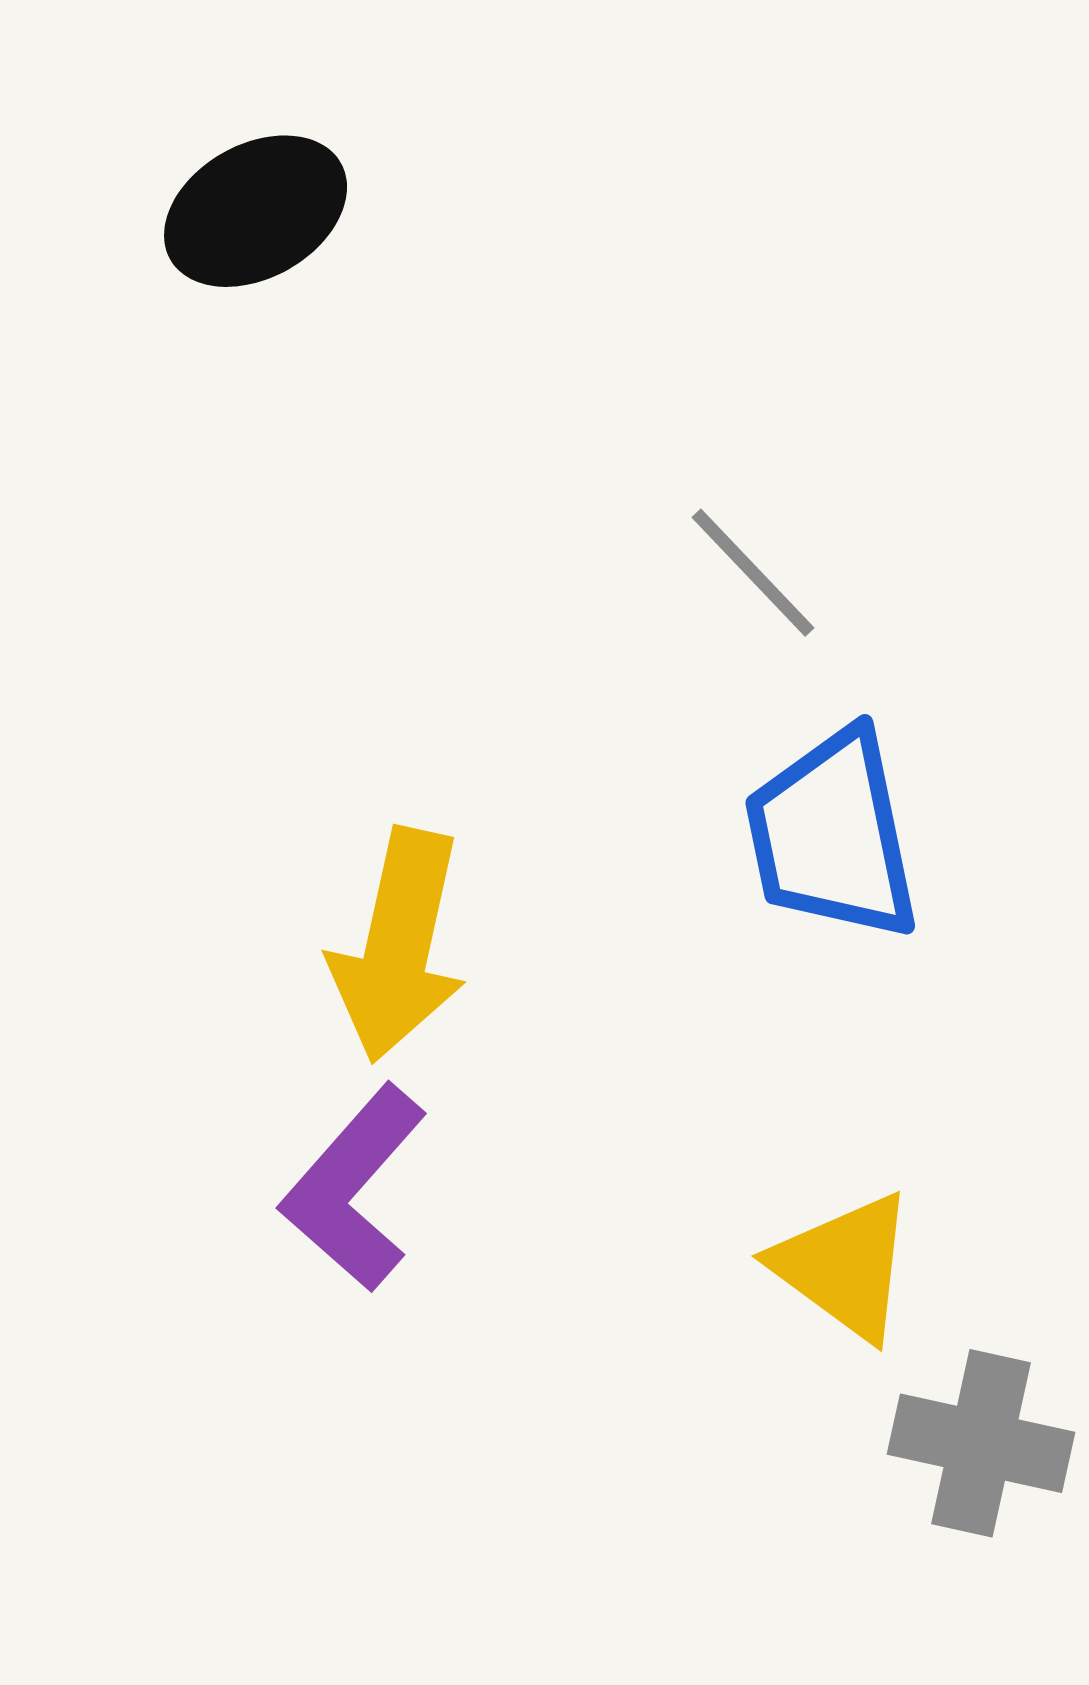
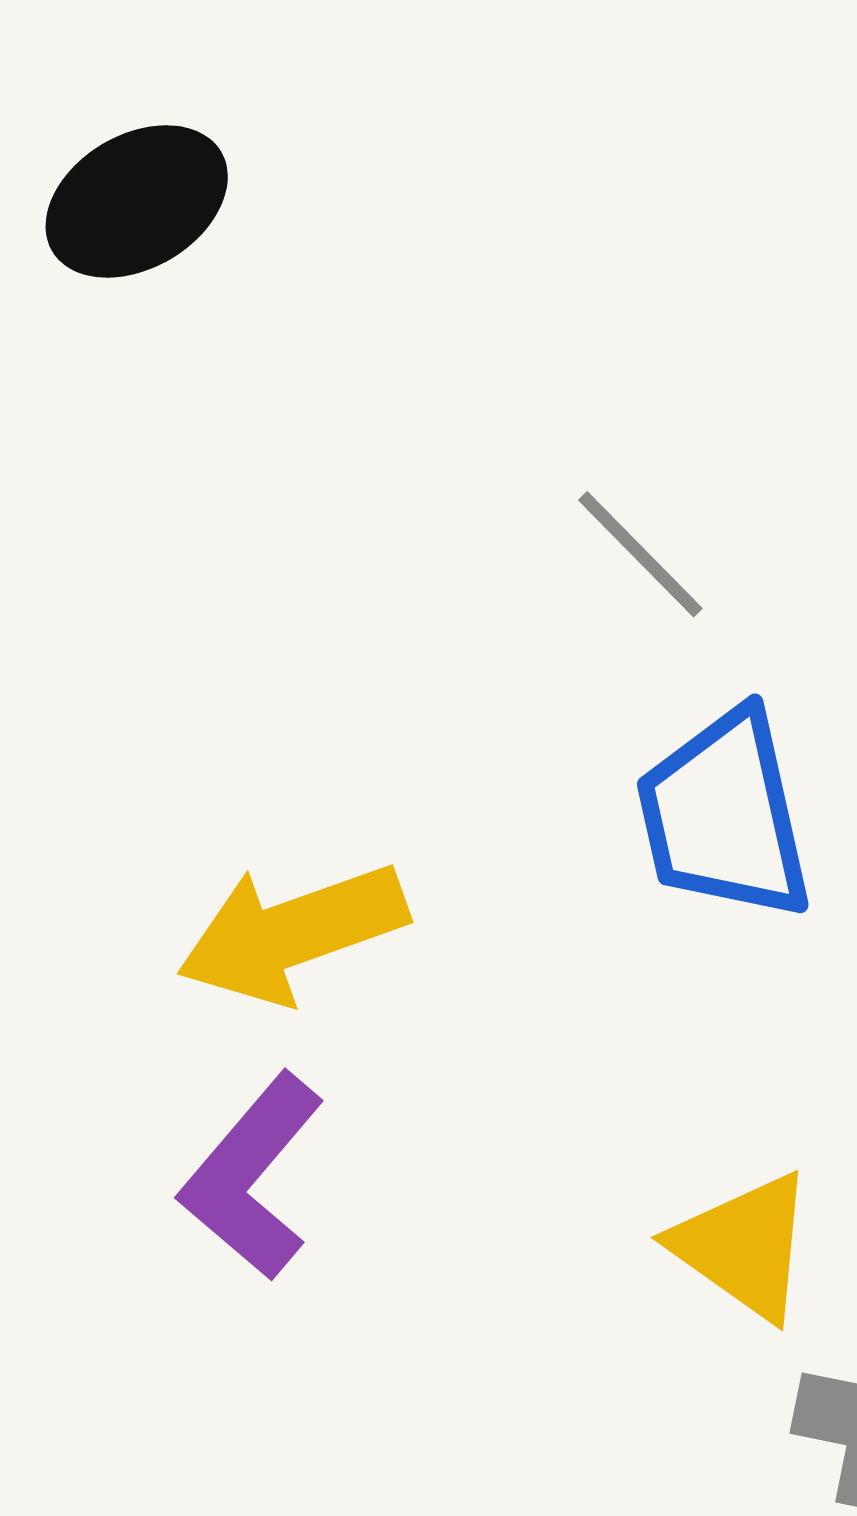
yellow arrow: (398, 945) -> (292, 933), turned 59

